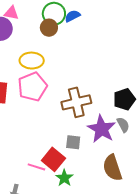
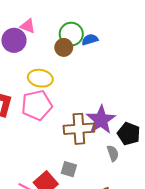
black pentagon: (124, 99) -> (129, 134), turned 30
gray semicircle: (123, 125) -> (113, 153), moved
purple star: (102, 129) -> (101, 120), moved

